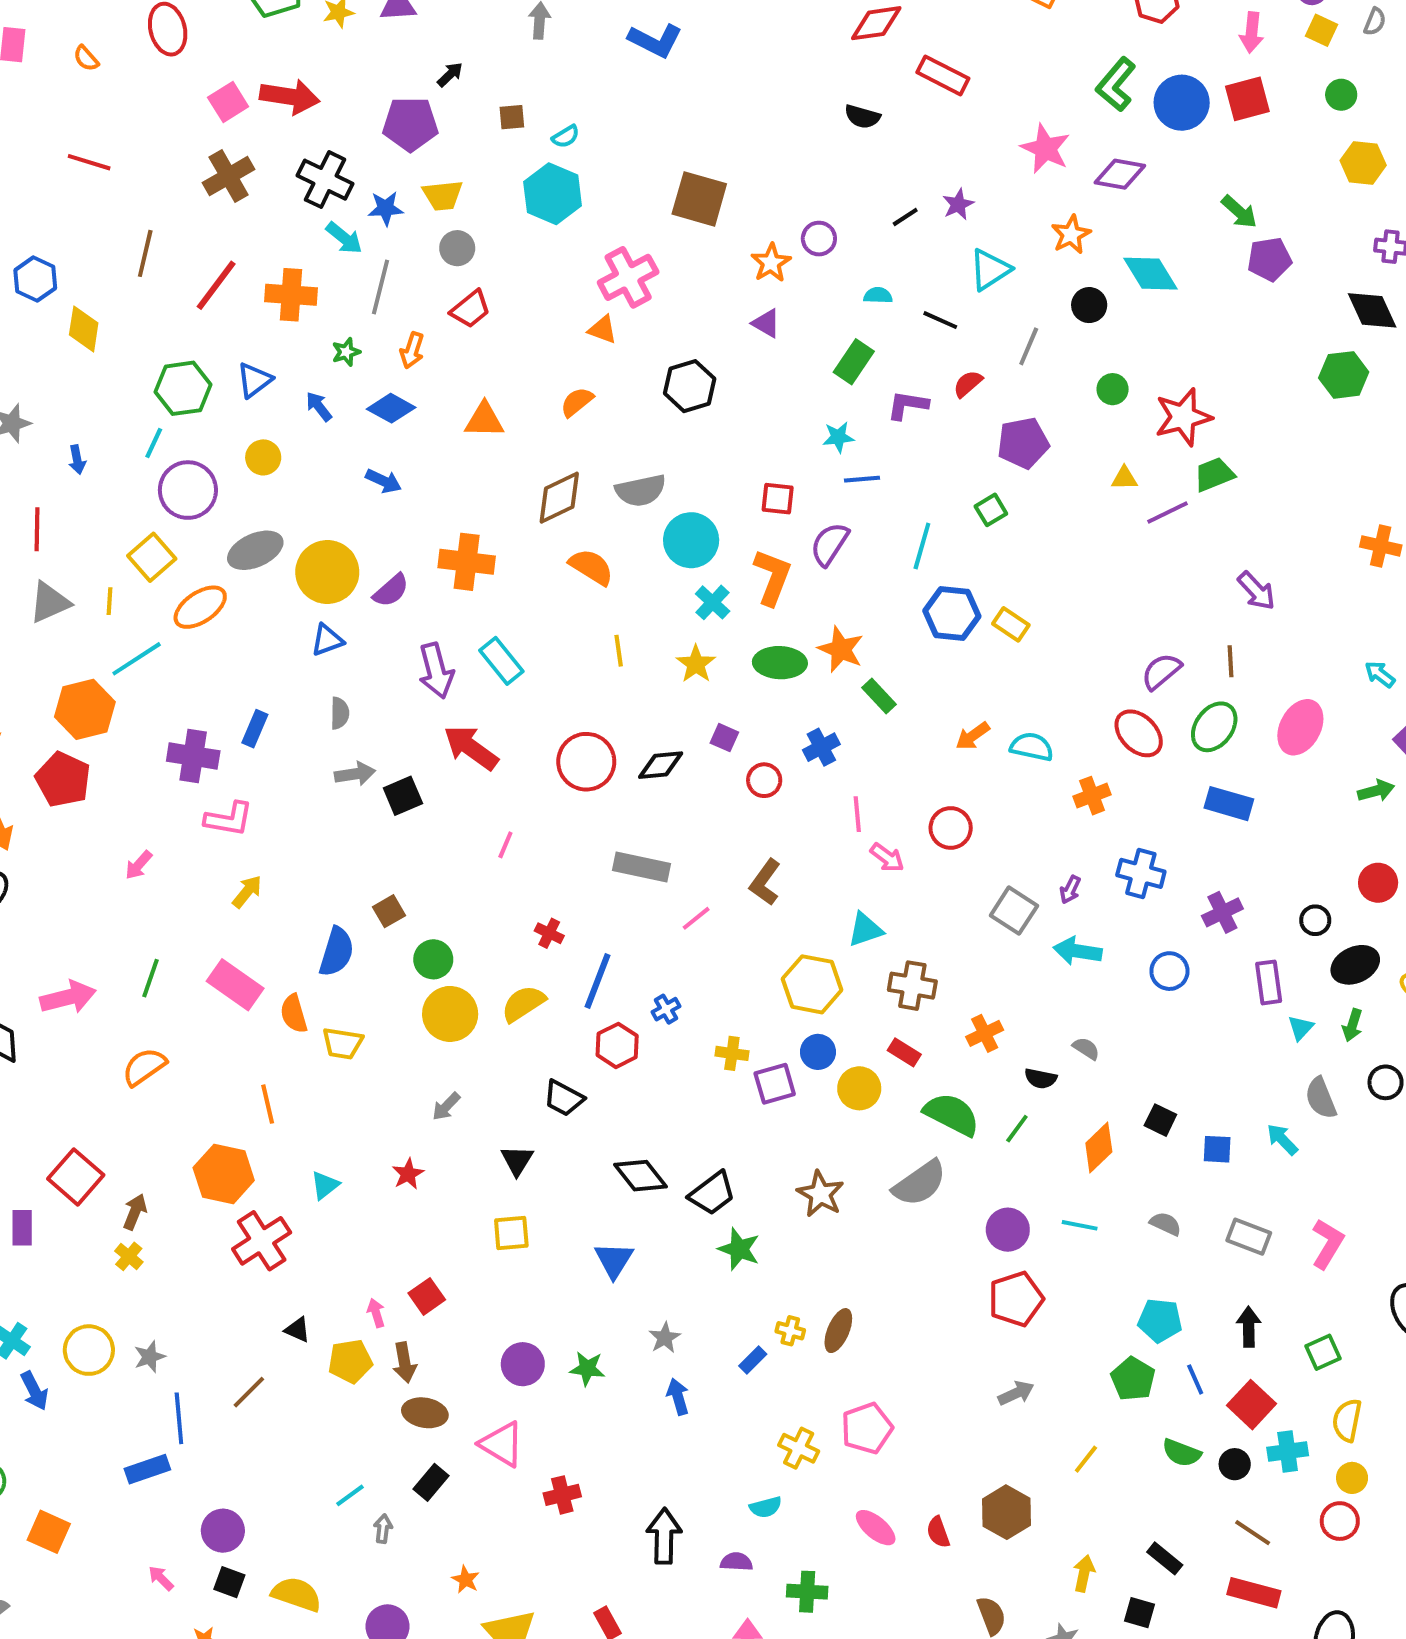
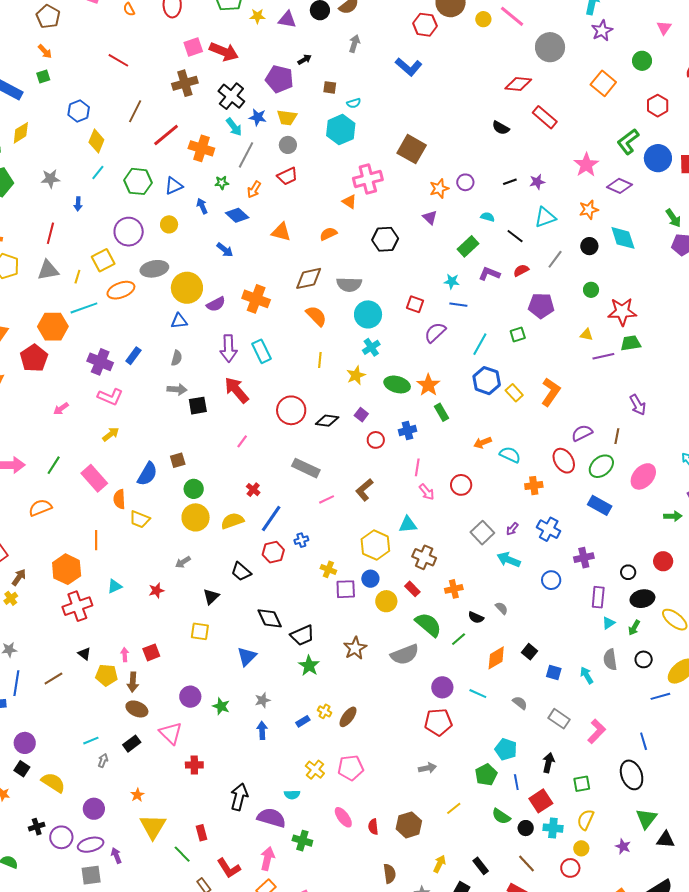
cyan line: (154, 443) -> (98, 172), moved
orange L-shape: (772, 577) -> (551, 392), moved
purple semicircle: (736, 1562) -> (271, 818), size x1.8

